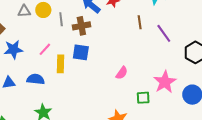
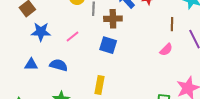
yellow rectangle: (60, 64) -> (99, 85), moved
pink semicircle: (122, 73) -> (166, 50), moved

